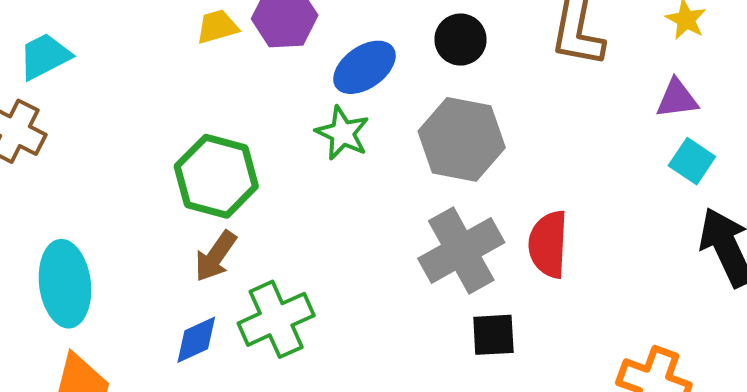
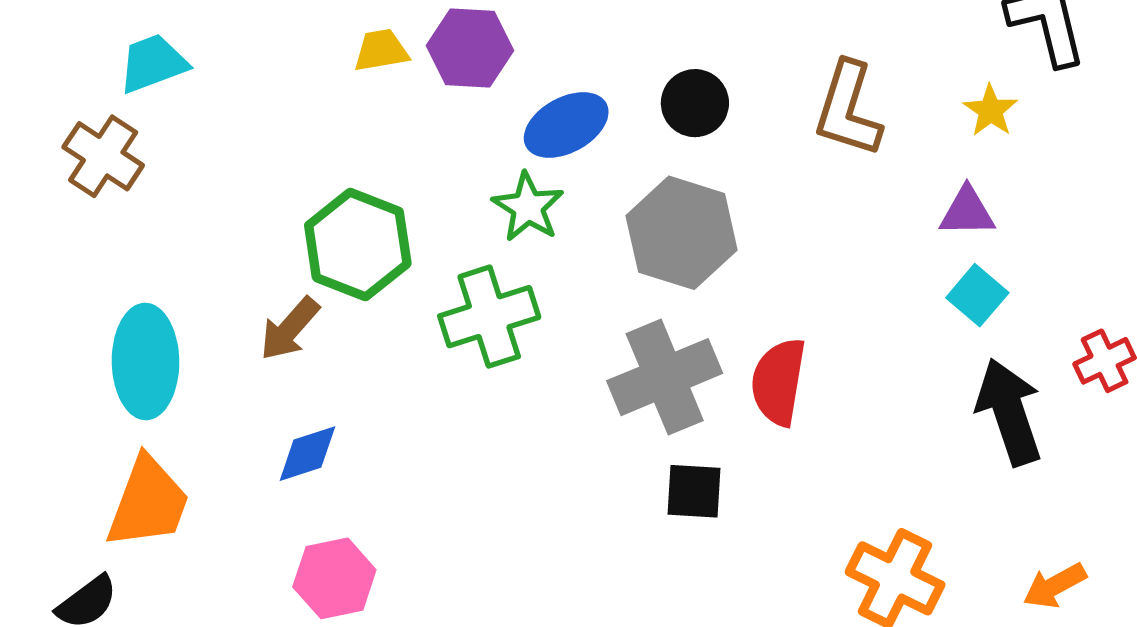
brown arrow: (216, 256) -> (290, 329), moved
green cross: (276, 319) -> (489, 317), moved

